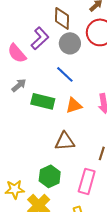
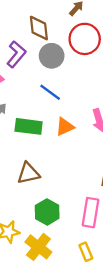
brown triangle: (65, 141) -> (28, 173), moved

